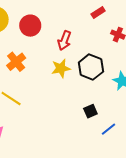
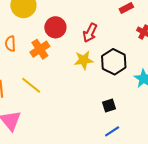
red circle: (30, 26) -> (55, 27), moved
blue line: (108, 129) -> (112, 131), moved

